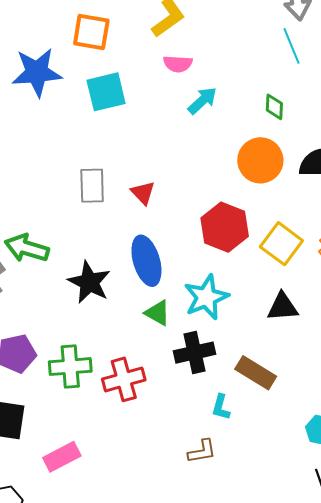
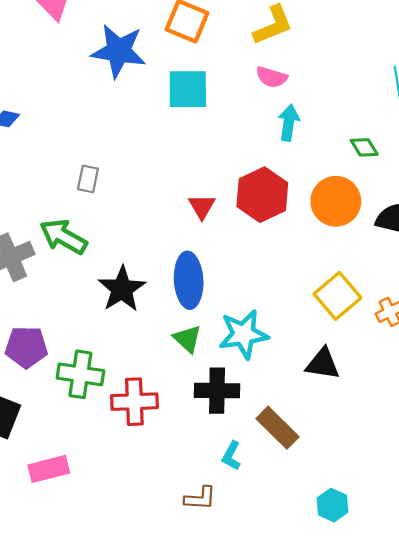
cyan arrow: (202, 101) -> (289, 123), turned -52
green diamond: (274, 107) -> (364, 147), turned -48
gray rectangle: (92, 186) -> (88, 179), moved, size x0.7
red hexagon: (225, 227) -> (262, 195), moved

